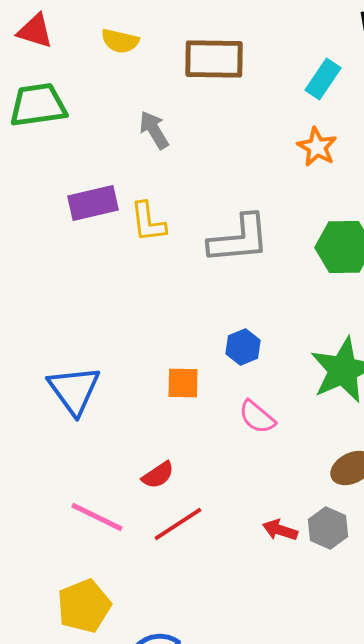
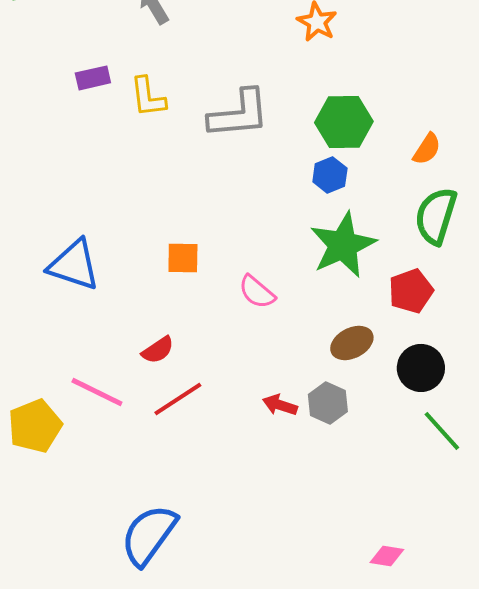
purple rectangle: (93, 203) -> (93, 78), size x0.7
blue hexagon: (243, 347) -> (330, 175), moved
blue triangle: (74, 390) -> (74, 265), turned -36
yellow pentagon: (84, 606) -> (35, 426), moved

